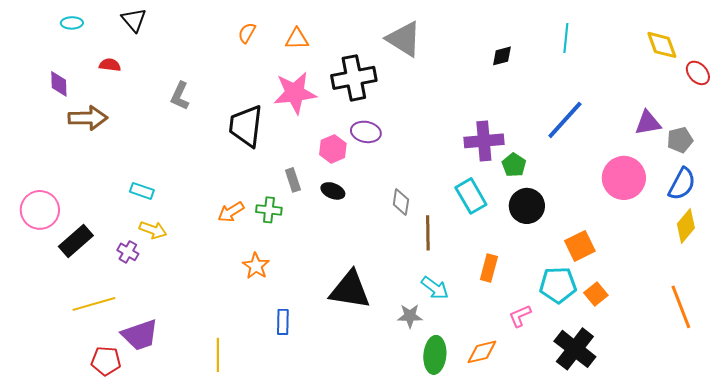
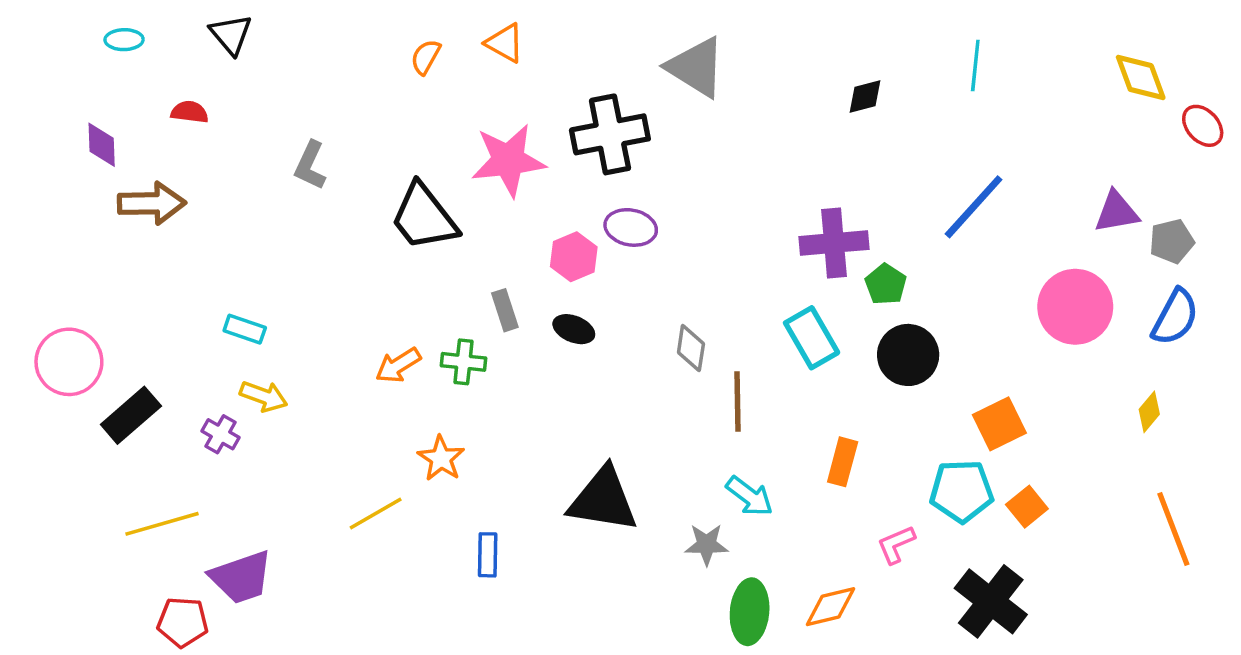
orange triangle: (297, 39) -> (505, 43), moved, turned 30
black trapezoid: (246, 126) -> (424, 217), turned -45
yellow diamond: (686, 226) -> (1149, 412), moved, size x0.7
yellow line: (218, 355) -> (376, 513), moved, turned 60

